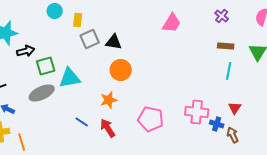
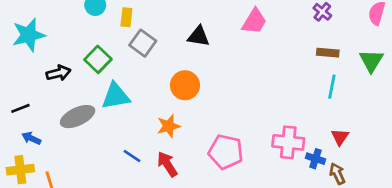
gray square: (90, 39) -> (143, 43), turned -30
black triangle: (114, 42) -> (199, 36), moved
black arrow: (26, 51) -> (58, 73), moved
green square: (46, 66) -> (98, 59), moved, turned -30

